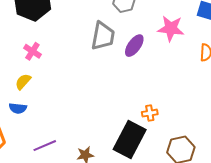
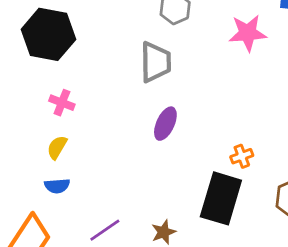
purple ellipse: (134, 46) -> (165, 124), moved

